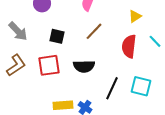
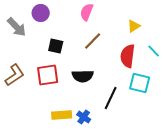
gray arrow: (18, 31) -> (17, 27), moved
cyan square: (141, 86) -> (140, 83), moved

